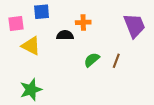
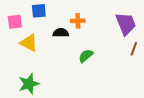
brown line: (116, 61) -> (134, 49), moved

